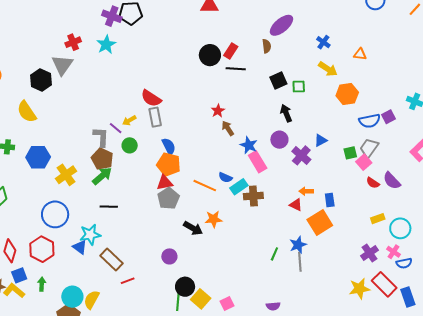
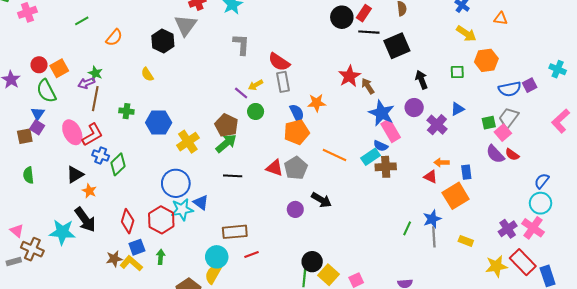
black square: (278, 81) -> (397, 46), moved, size x1.4
green square: (299, 86) -> (457, 72), moved
red star: (218, 111) -> (349, 76), size x1.5
yellow semicircle: (27, 112) -> (147, 74), size x0.6
brown arrow: (228, 128) -> (368, 86), moved
gray L-shape: (101, 137) -> (241, 44), moved
blue star: (249, 145) -> (382, 113), size x1.4
orange pentagon: (169, 164) -> (297, 132), turned -30
blue semicircle: (225, 177) -> (381, 146), moved
purple semicircle: (392, 181) -> (495, 154), moved
red triangle: (165, 183) -> (275, 168), moved, turned 30
orange star: (214, 219) -> (317, 103), moved
yellow rectangle: (378, 219) -> (466, 241), moved, turned 40
cyan star: (90, 235) -> (182, 210), moved
blue triangle: (80, 247) -> (201, 202), moved
pink cross: (393, 252) -> (533, 228), size x1.5
purple circle: (169, 256) -> (295, 209), moved
brown rectangle: (112, 260) -> (235, 232), turned -50
blue semicircle: (404, 263) -> (542, 181), moved, turned 140
cyan circle: (72, 297) -> (217, 257), moved

